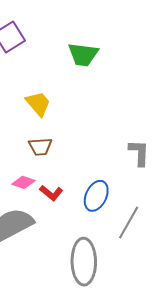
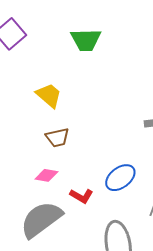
red L-shape: (51, 193) -> (81, 196), moved
blue ellipse: (96, 196) -> (120, 178), turned 36

